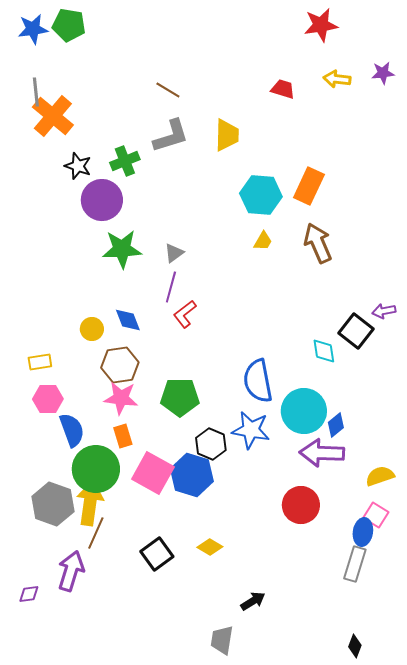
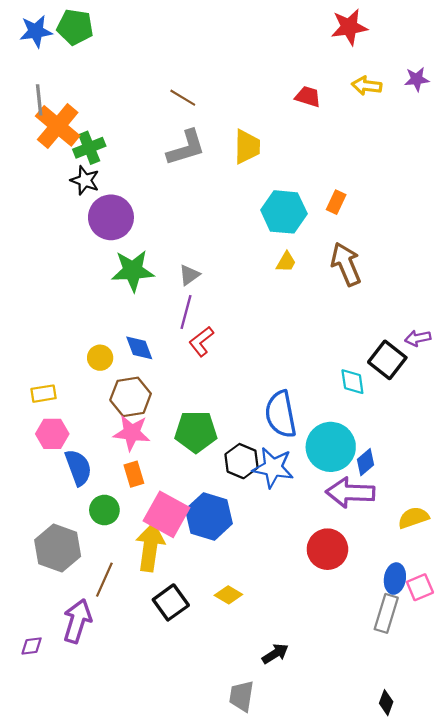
green cross: (125, 161) -> (89, 148), moved
orange rectangle: (309, 186) -> (336, 202), size x0.6
black hexagon: (211, 444) -> (242, 461), moved
green circle: (96, 469) -> (104, 510), size x0.6
yellow arrow: (90, 503) -> (150, 547), moved
pink square: (376, 515) -> (420, 587), moved, turned 35

